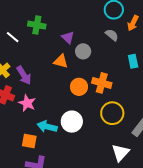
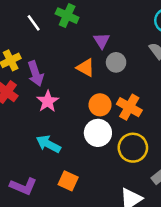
pink star: (27, 103) -> (48, 101), moved
white circle: (72, 122) -> (98, 133), moved
orange square: (29, 141) -> (68, 181), moved

